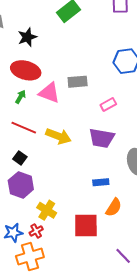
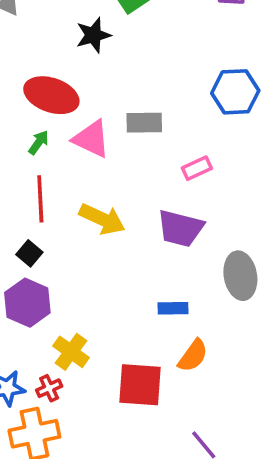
black star: (27, 37) -> (93, 35), moved
red line: (24, 128) -> (40, 199), turned 60

